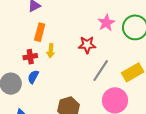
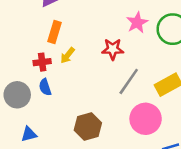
yellow arrow: (51, 51) -> (68, 55), turned 32
blue semicircle: (33, 77) -> (45, 87), turned -48

